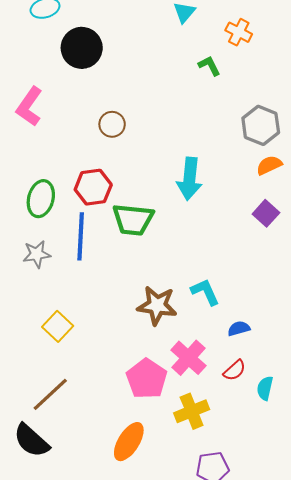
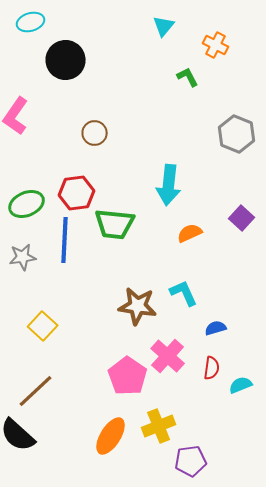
orange semicircle: (269, 165) -> (190, 233), moved
green ellipse: (41, 199) -> (27, 204), turned 52
red semicircle: (235, 370) -> (212, 368), turned -40
cyan semicircle: (265, 388) -> (241, 385), turned 55
yellow cross: (192, 411) -> (159, 426), moved

